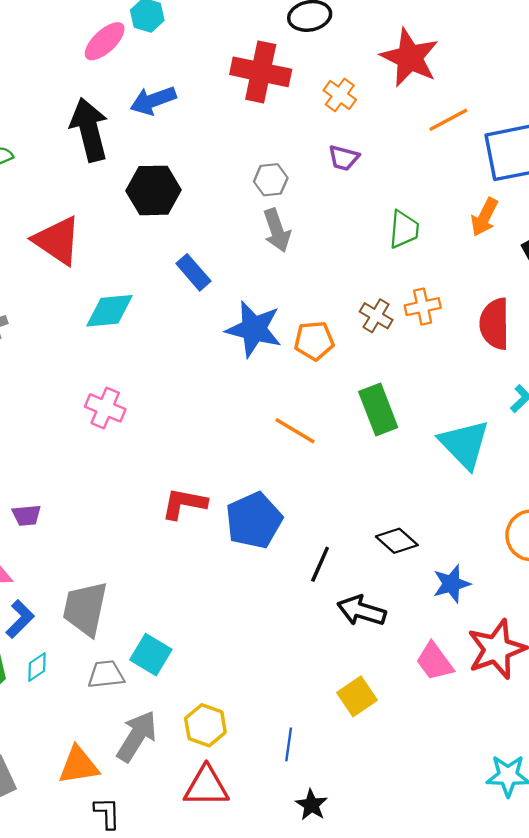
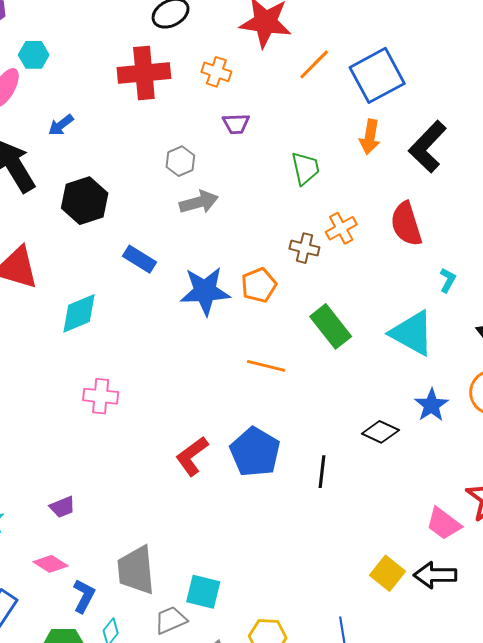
blue arrow: (153, 100) -> (61, 125), size x0.7
gray arrow: (277, 230) -> (199, 202), turned -69
red L-shape: (184, 504) -> (192, 456), turned -30
blue star: (452, 584) -> (431, 405), moved
black arrow: (362, 611) -> (435, 575), moved

